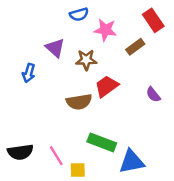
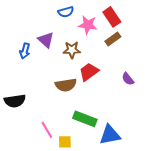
red rectangle: (153, 20) -> (112, 17), moved
blue arrow: (29, 73) -> (25, 51), moved
black semicircle: (20, 152) -> (15, 101), moved

